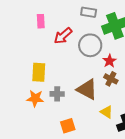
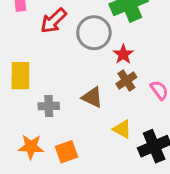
brown cross: (111, 79) -> (126, 80), turned 32
brown triangle: (87, 89) -> (92, 97), size x0.7
orange star: (35, 98) -> (31, 147), moved

